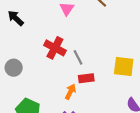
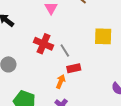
yellow square: (124, 67) -> (103, 36), moved

